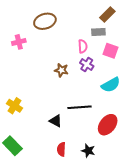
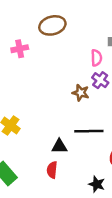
brown star: (61, 70) -> (81, 93), moved
black triangle: (56, 121) -> (59, 146), turned -32
red semicircle: (61, 149) -> (52, 170), moved

